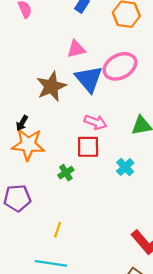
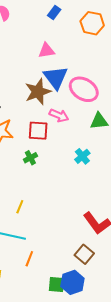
pink ellipse: (120, 66) -> (84, 89), moved, turned 56
brown star: (51, 86) -> (38, 92), moved
red square: (88, 147) -> (38, 131), moved

